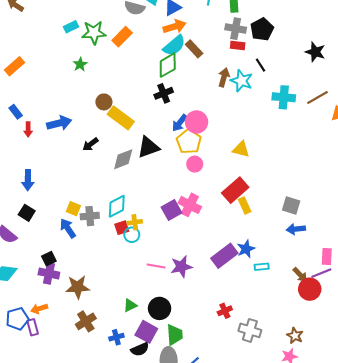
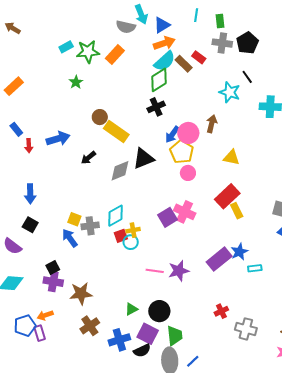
red rectangle: (238, 46) -> (199, 57), moved, turned 32
brown arrow: (224, 77) -> (212, 124), moved
blue cross: (116, 337) -> (119, 340), size x1.5

